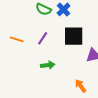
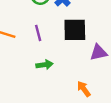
purple line: (43, 38) -> (38, 33), turned -48

